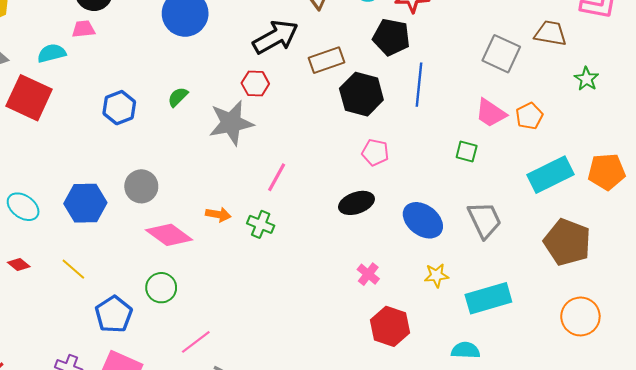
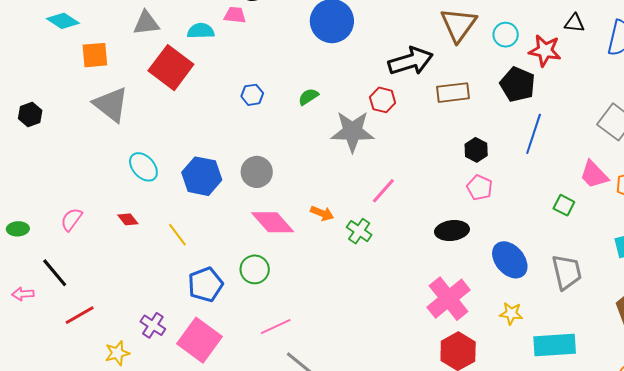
black hexagon: (361, 94) -> (476, 150), moved, size x0.6
blue hexagon: (119, 108) -> (252, 95), size x0.7
pink cross: (368, 274) -> (449, 299), size x2.0

